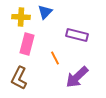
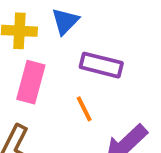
purple rectangle: (77, 35) -> (101, 65), moved

